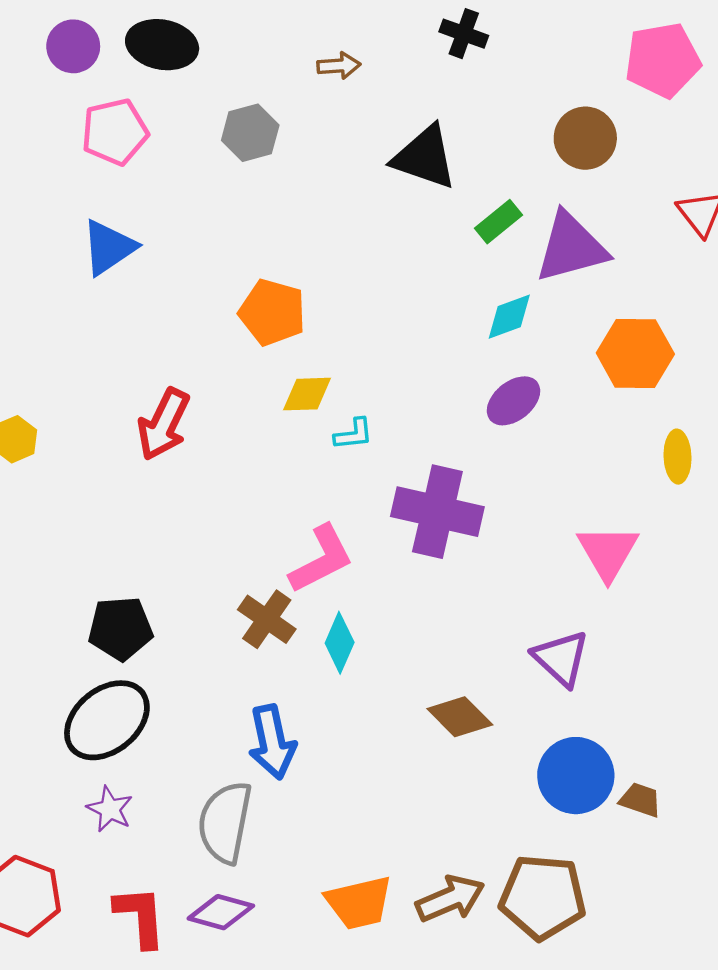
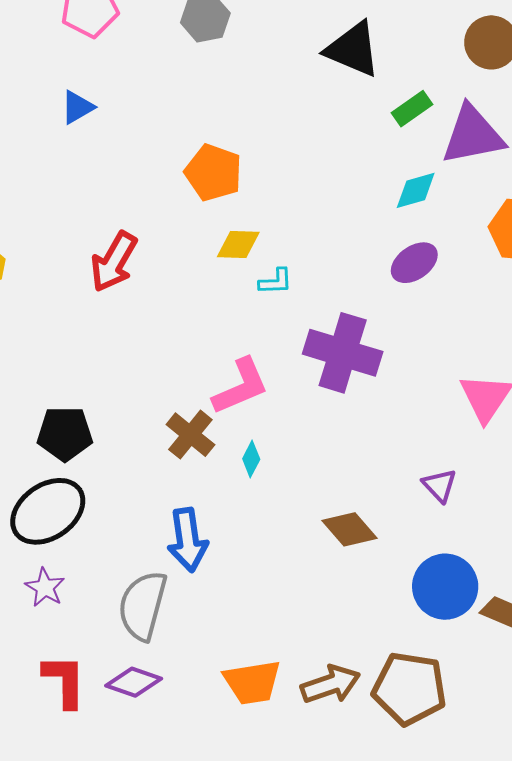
blue triangle: (109, 247) -> (77, 107), size x0.7
cyan diamond: (340, 643) -> (251, 459), size x0.7
purple triangle: (561, 658) -> (440, 485), size x0.7

